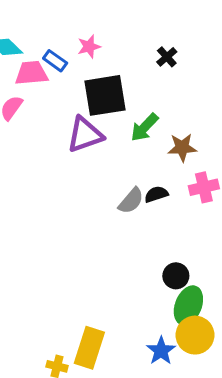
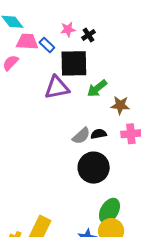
black cross: (167, 57) -> (88, 35), moved
blue rectangle: (55, 61) -> (47, 45), moved
black circle: (176, 276) -> (94, 168), moved, size x1.8

